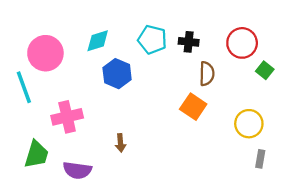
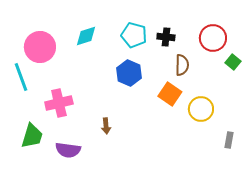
blue hexagon: (117, 74) -> (129, 73), moved
yellow circle: (249, 124) -> (201, 109), moved

